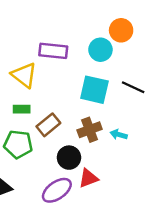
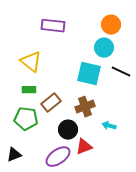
cyan circle: (100, 50) -> (104, 48), moved
purple rectangle: (53, 51) -> (53, 26), moved
cyan arrow: (119, 135) -> (109, 126), moved

